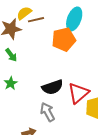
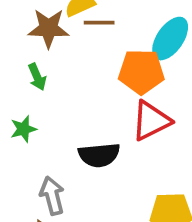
red triangle: (78, 93) -> (151, 121), moved
gray arrow: (47, 112) -> (52, 196), moved

